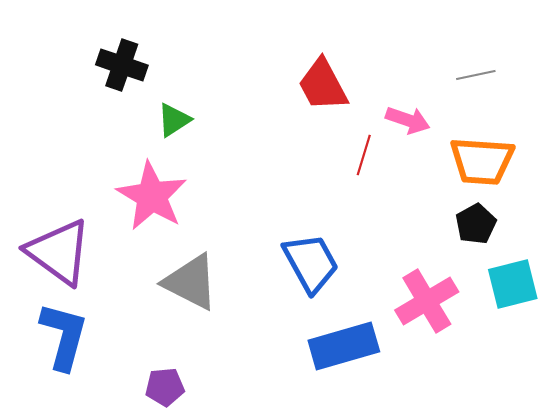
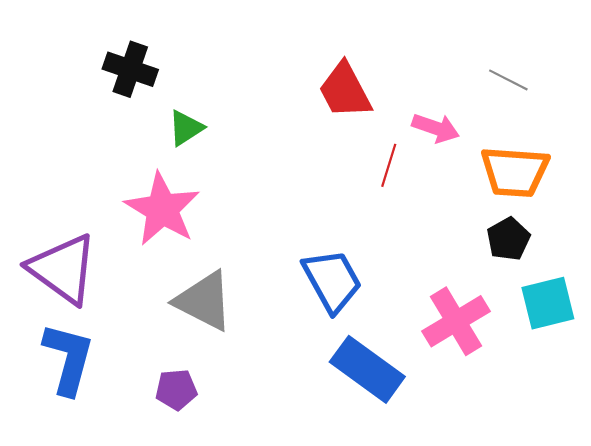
gray line: (476, 75) -> (508, 80), turned 39
blue rectangle: (344, 346) -> (367, 369), turned 52
purple pentagon: (165, 387) -> (176, 390), moved

